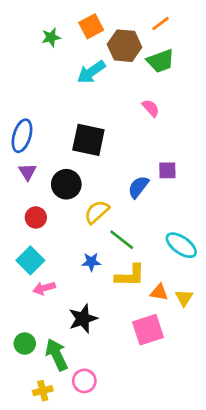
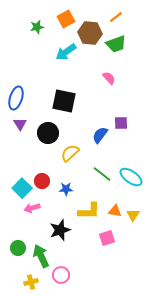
red circle: (36, 217) -> (42, 181), moved
green line: (122, 240) -> (102, 174), moved
yellow L-shape: (130, 276) -> (89, 211), moved
pink square: (148, 330) -> (107, 238), size x0.7

